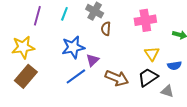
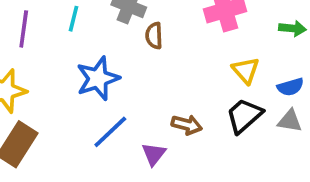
purple triangle: (93, 60) -> (154, 154), moved
brown arrow: (117, 78) -> (187, 125), size x0.7
gray triangle: (167, 91) -> (290, 121), moved

